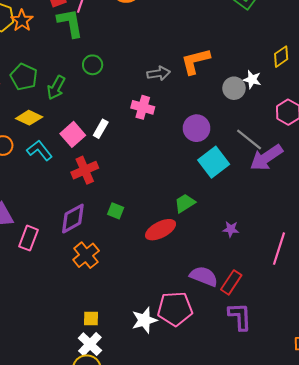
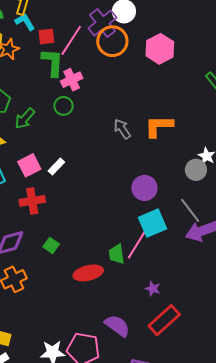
gray arrow: (159, 73) -> (122, 129), turned -130
gray circle: (234, 88) -> (196, 170), moved
pink cross: (143, 107) -> (72, 80), moved, turned 35
green trapezoid: (185, 203) -> (117, 254), turned -80
pink line: (279, 249) -> (137, 244), moved
red rectangle: (231, 282) -> (164, 320), moved, size x1.4

